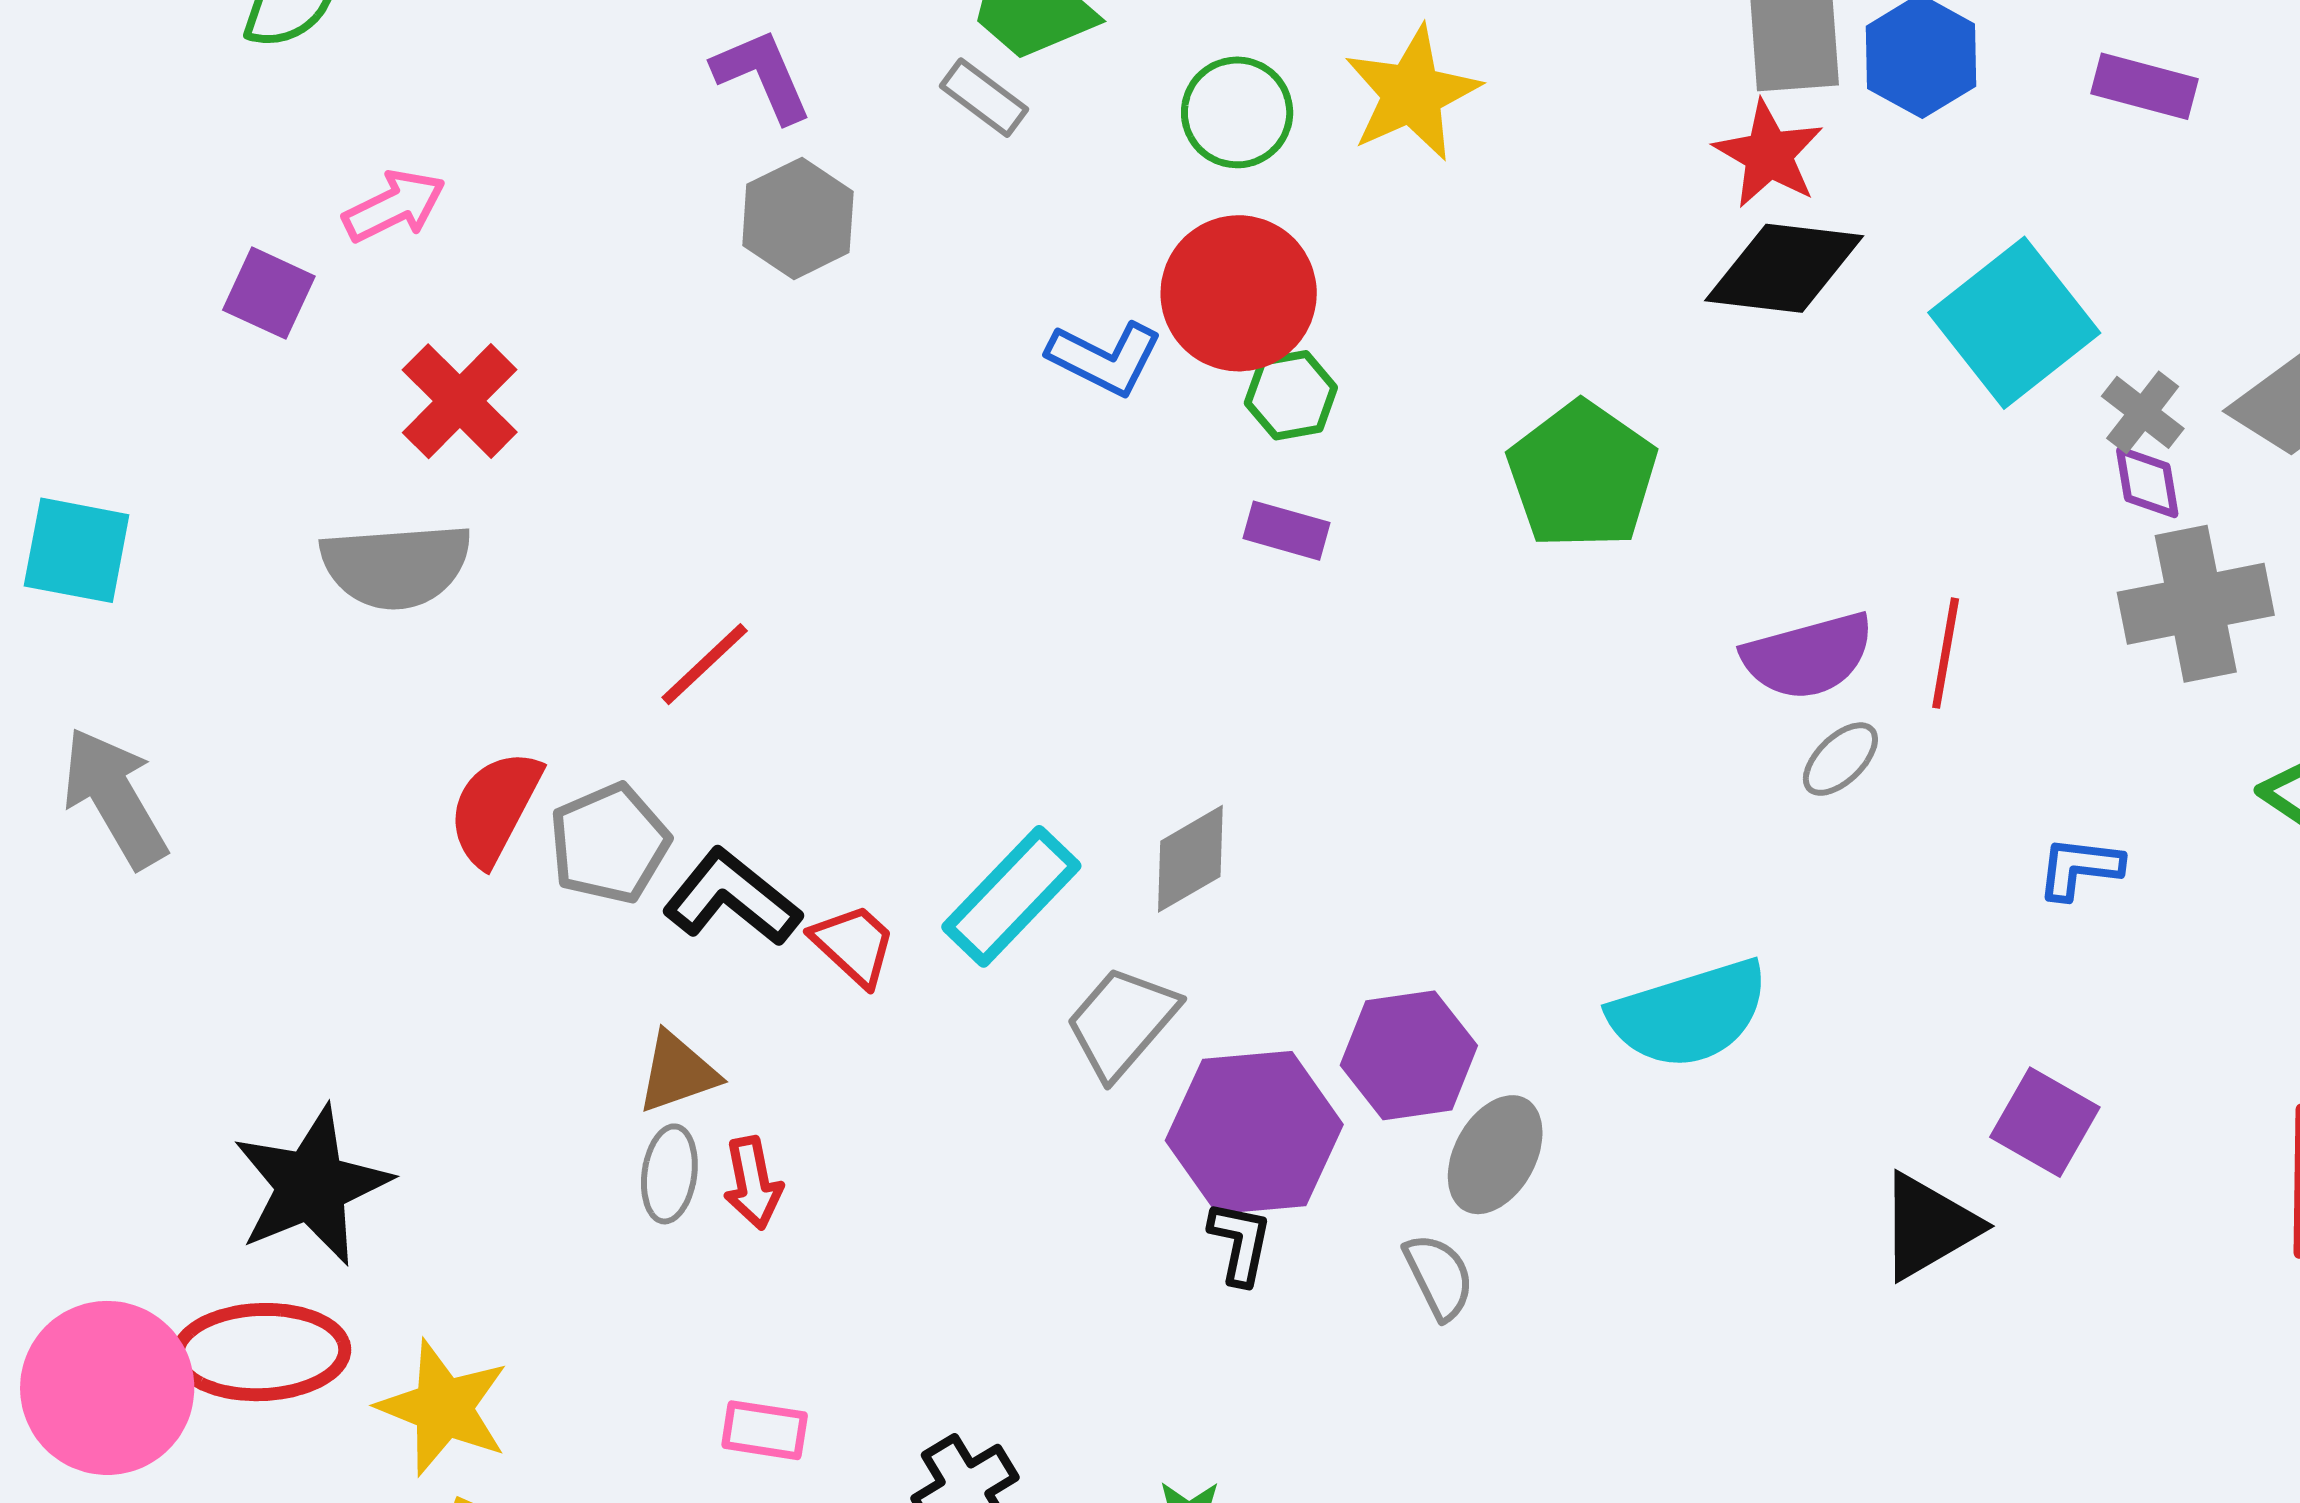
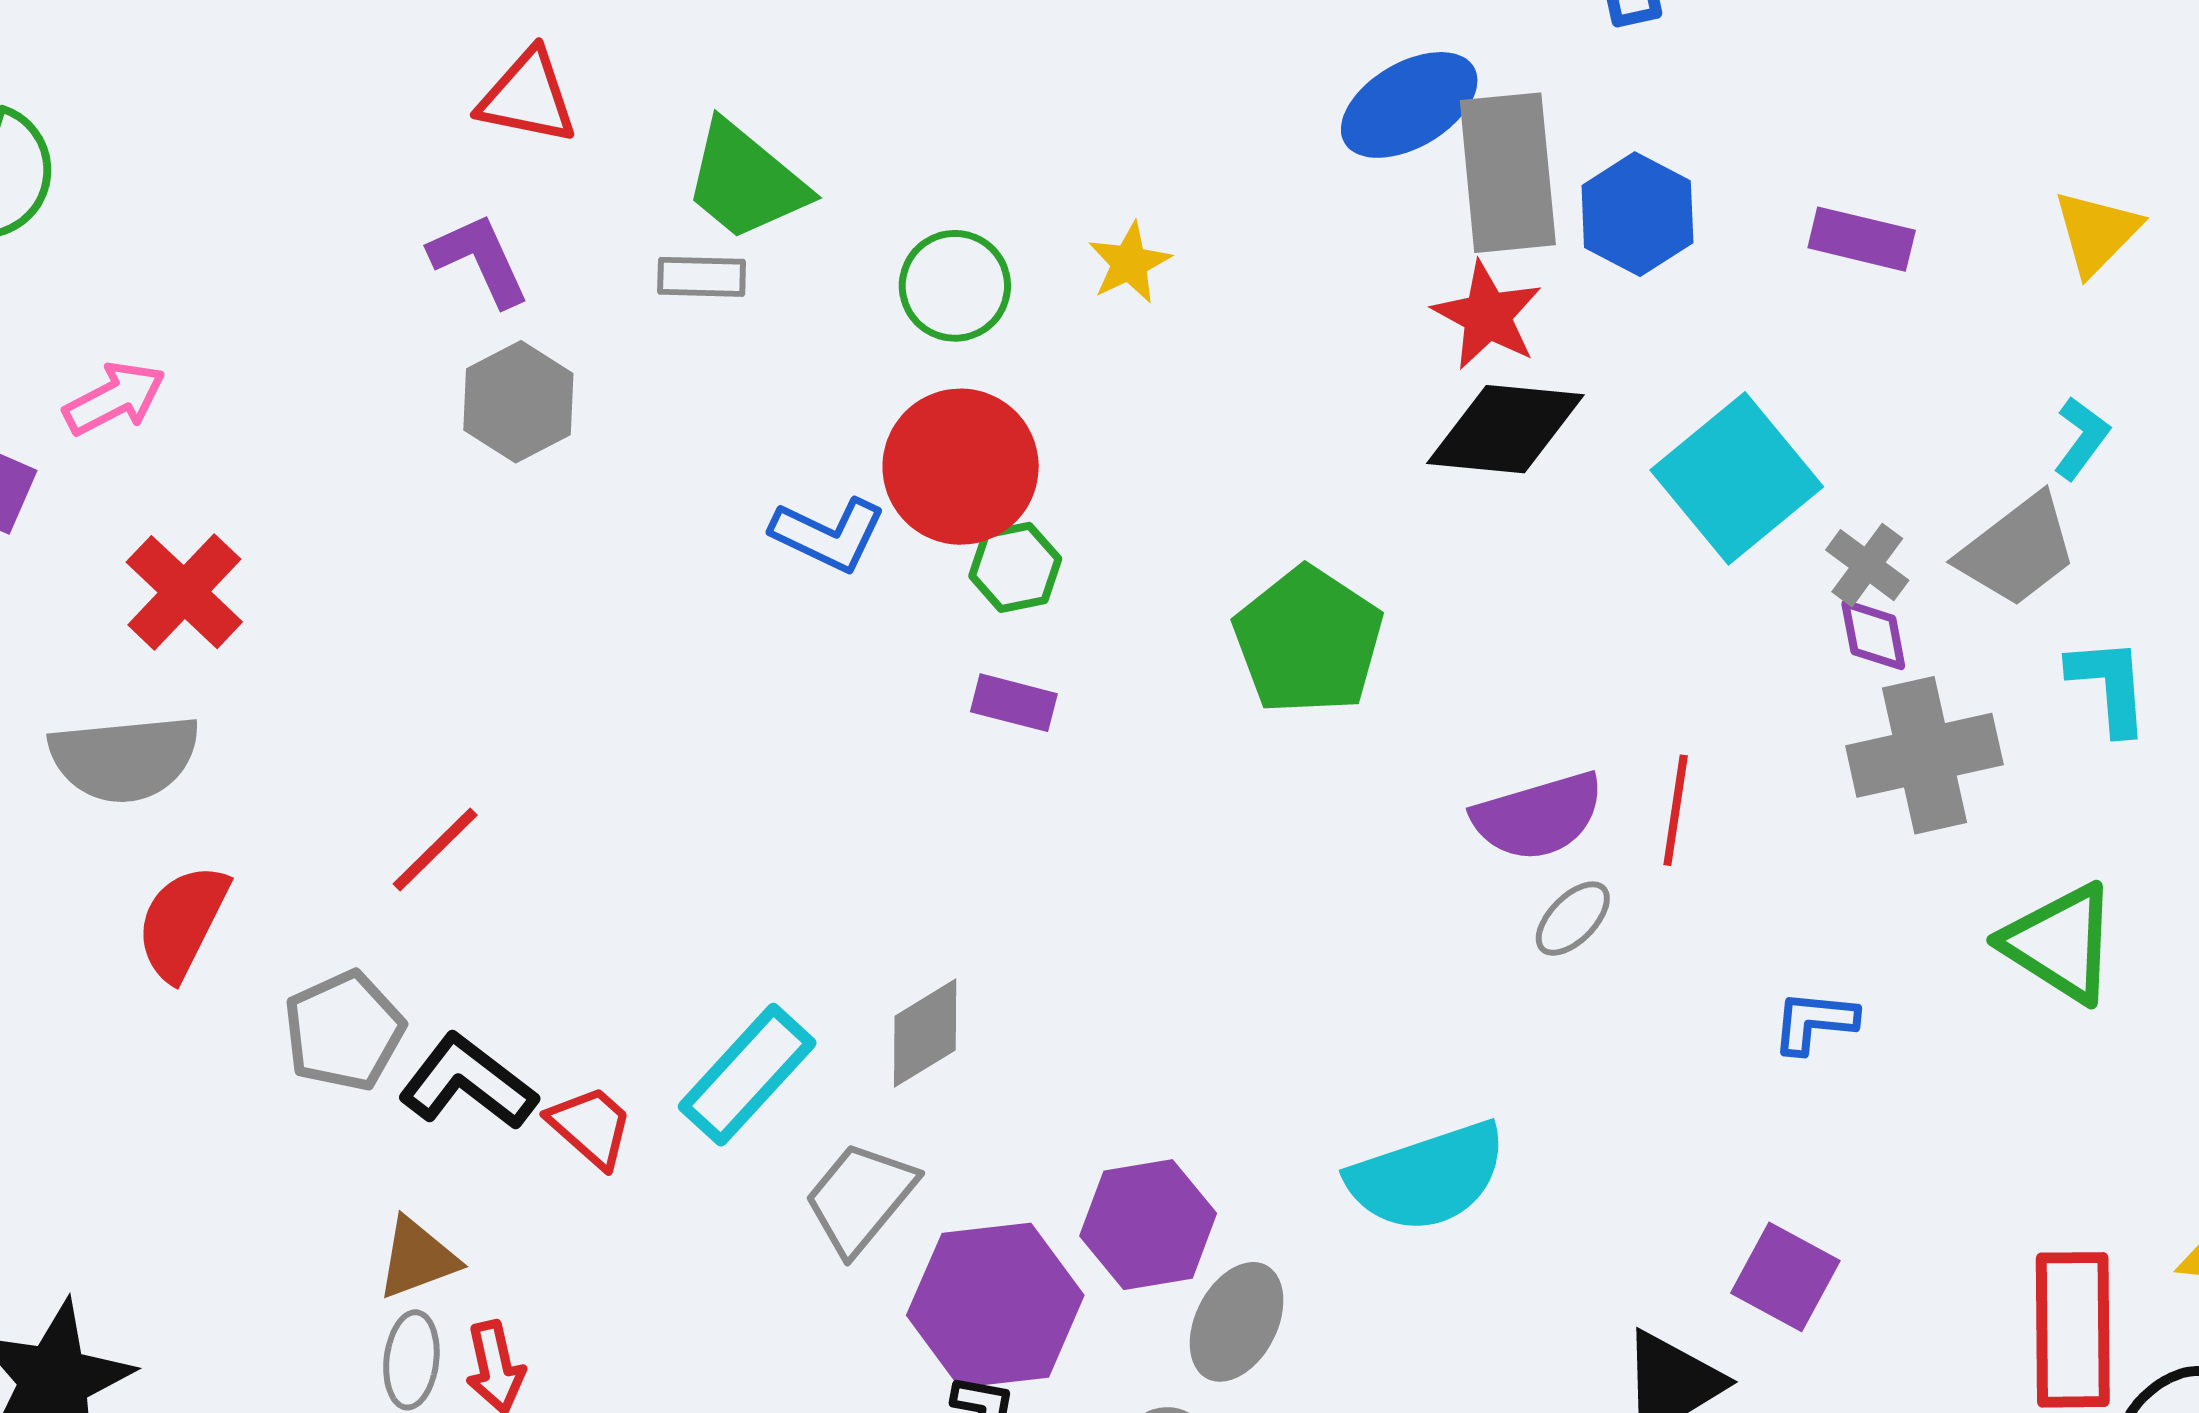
yellow star: (1412, 93) -> (1129, 263), size x0.6
gray rectangle: (984, 98) -> (702, 277), turned -34
red semicircle: (495, 808) -> (182, 922), moved

